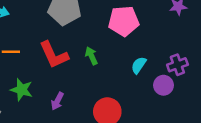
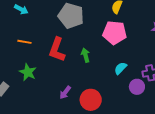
red L-shape: (54, 55) -> (57, 50), turned 35
purple arrow: (57, 101) -> (65, 93), moved

